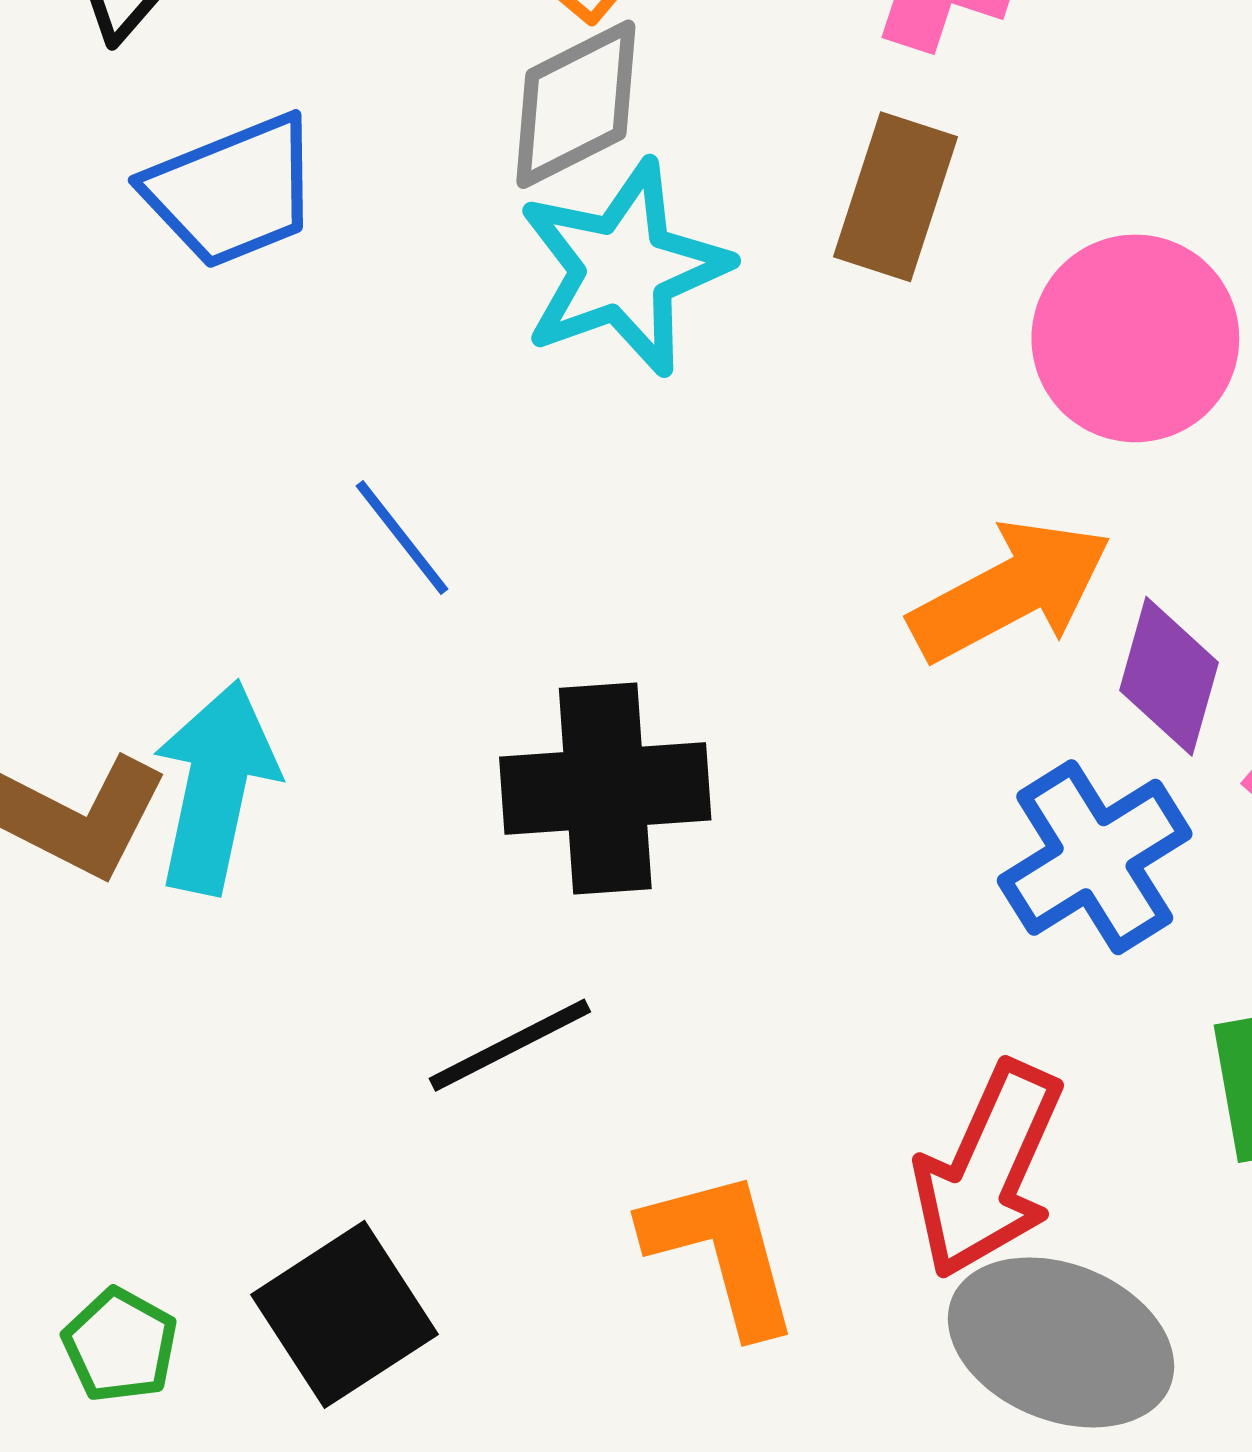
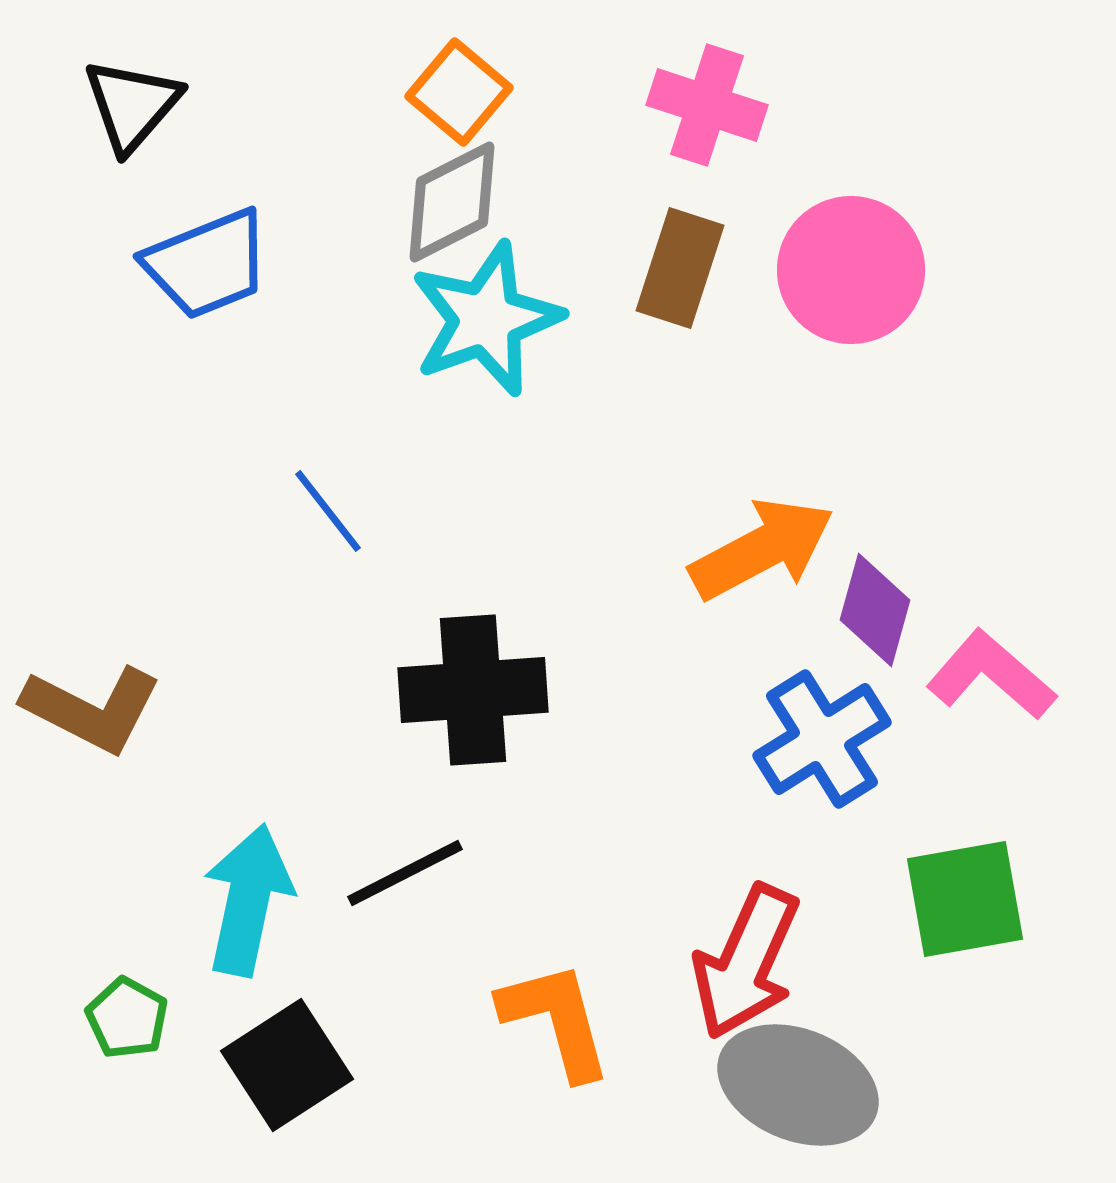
pink circle: (1135, 338) -> (851, 270), moved
cyan arrow: (215, 787) -> (248, 900), moved
green pentagon: (120, 1345) -> (127, 1018), moved

